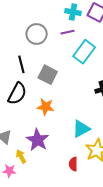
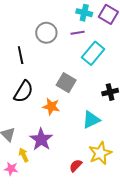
black line: (21, 64) -> (21, 55), moved
gray square: (48, 75) -> (66, 83), moved
cyan triangle: (81, 129) -> (91, 120), moved
red semicircle: (73, 164) -> (76, 166), turned 40

